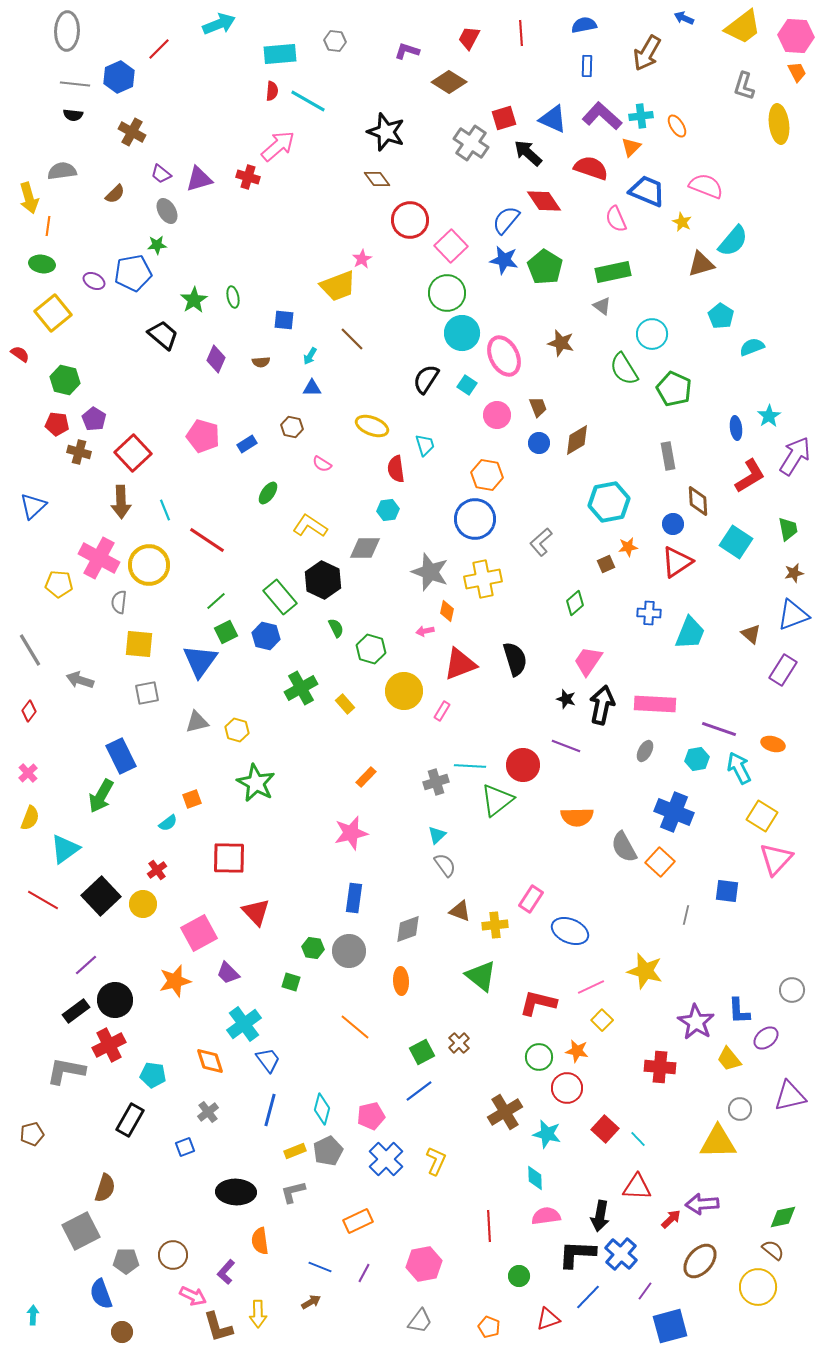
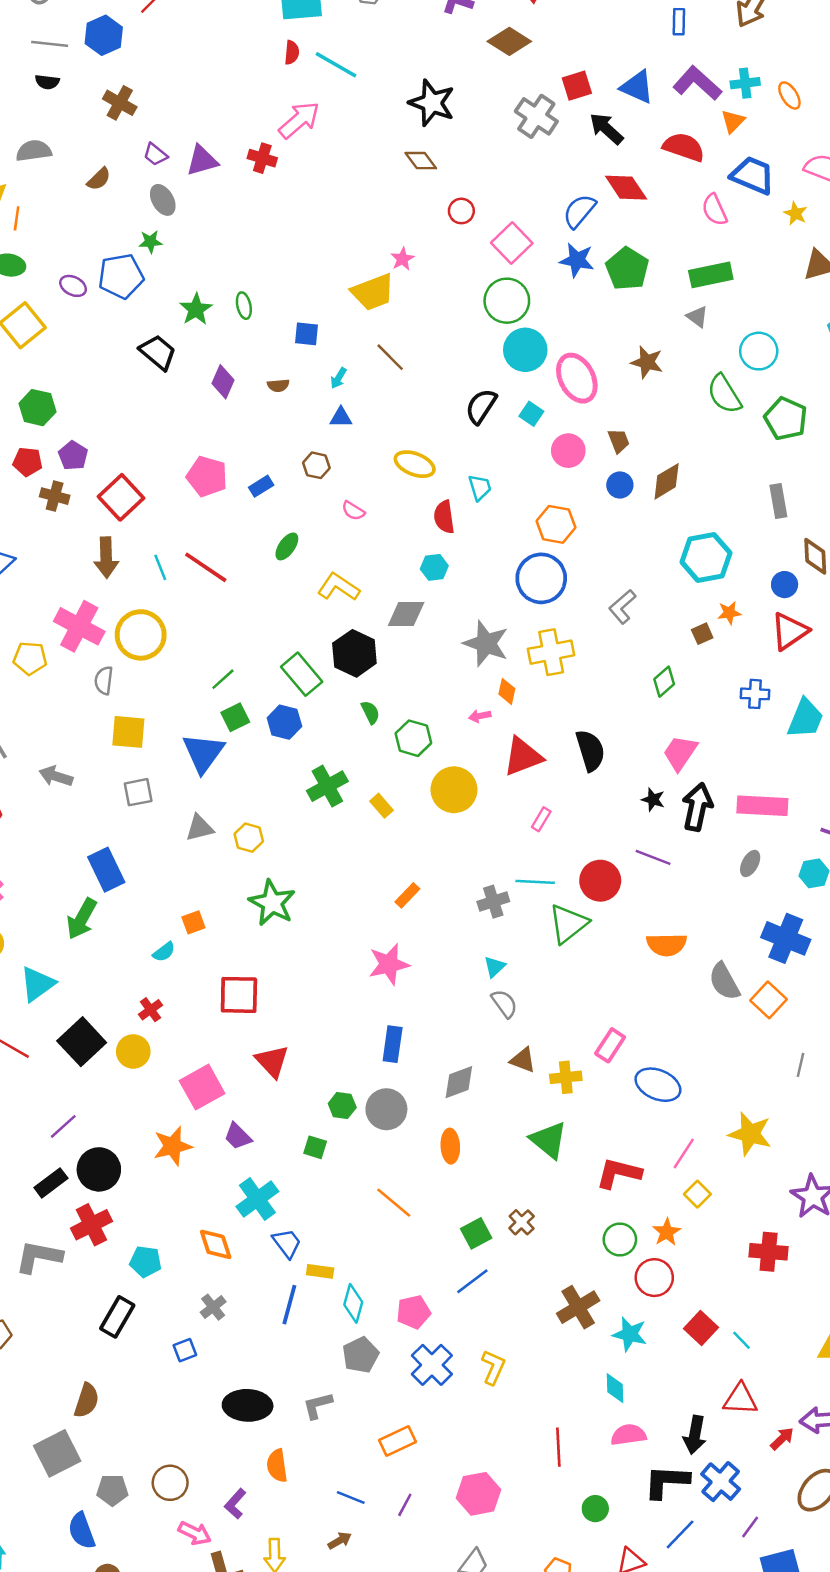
red circle: (410, 220) -> (461, 211), size x0.6
red line: (207, 540) -> (206, 567), moved
pink rectangle: (442, 711) -> (541, 819), moved
pink line: (591, 987) -> (684, 1153), turned -32
orange star: (577, 1051) -> (667, 1232), turned 30
yellow rectangle: (295, 1151) -> (320, 1271), moved, turned 30

